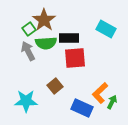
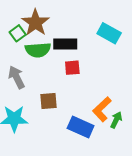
gray arrow: (28, 51) -> (17, 77), moved
red square: (75, 58) -> (72, 68), size x0.6
brown square: (55, 86) -> (49, 101), turned 35

